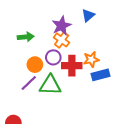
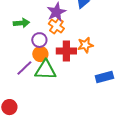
purple circle: (53, 57) -> (39, 40), moved
orange circle: (35, 65) -> (40, 54), moved
blue rectangle: (100, 75) -> (104, 77), moved

